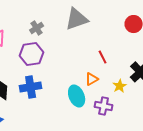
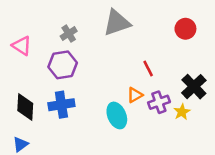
yellow star: (120, 86) -> (182, 112), moved
purple cross: (104, 106) -> (159, 102), moved, turned -30

